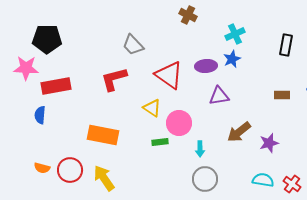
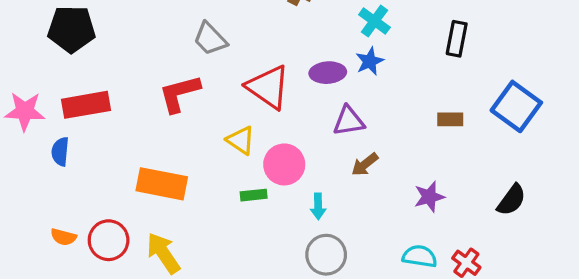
cyan cross: (235, 34) -> (374, 21), turned -30
pink star: (26, 68) -> (25, 111), moved
brown arrow: (239, 132) -> (365, 164), moved, size x0.7

